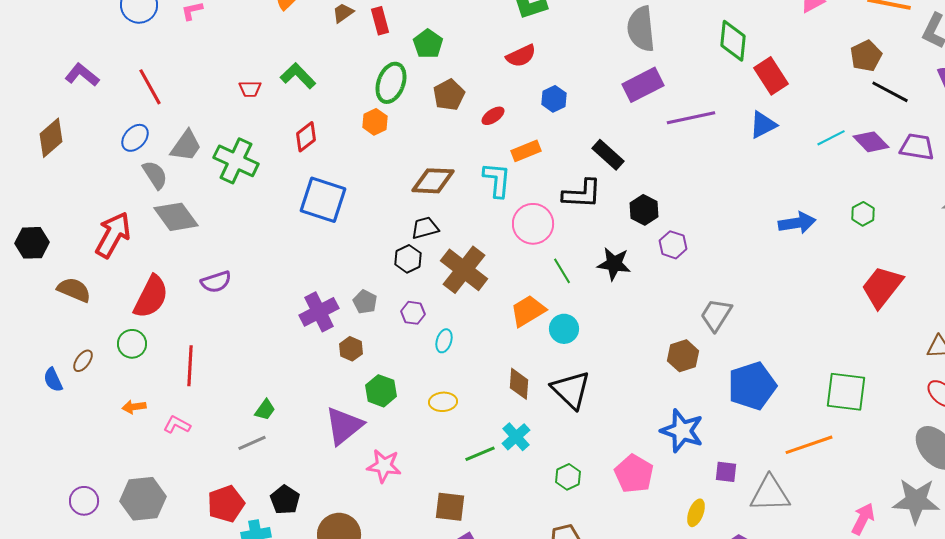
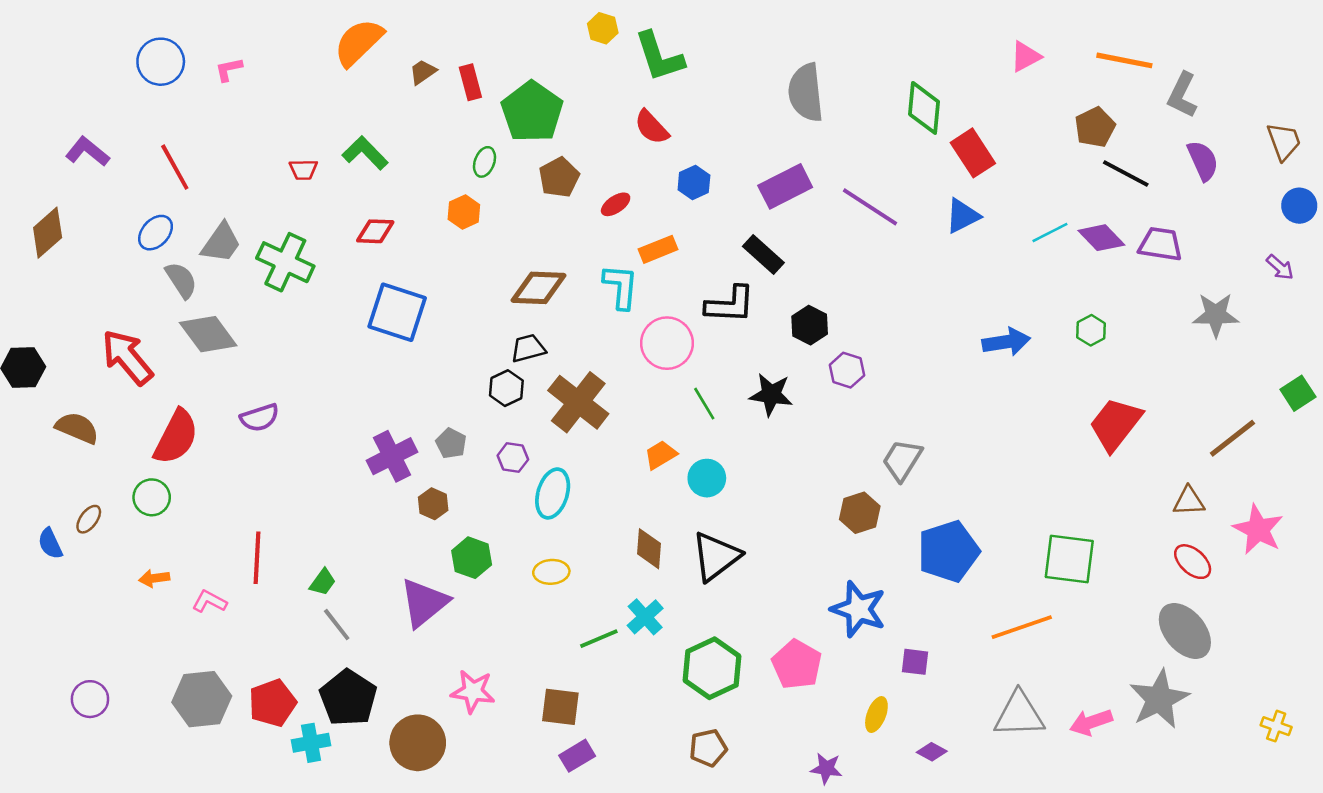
green pentagon: (428, 44) -> (532, 112), size x1.6
red semicircle: (521, 56) -> (652, 127), turned 72
green ellipse: (391, 83) -> (485, 162), size x0.6
purple rectangle: (643, 85) -> (785, 186), moved
purple line: (691, 118) -> (870, 207), turned 45
red diamond: (306, 137) -> (375, 231), turned 40
red arrow: (113, 235) -> (127, 357), turned -69
orange trapezoid: (528, 311) -> (661, 455), size x0.7
cyan ellipse: (444, 341) -> (553, 493), size x1.6
red line: (190, 366) -> (257, 558), moved
black triangle: (571, 390) -> (716, 556), turned 39
gray line: (252, 443) -> (337, 625), moved, turned 76
pink star: (384, 466) -> (473, 691), moved
green hexagon: (568, 477) -> (712, 668), size x1.8
gray triangle: (770, 494) -> (1019, 715), moved
gray hexagon: (143, 499) -> (202, 699), moved
black pentagon: (285, 500) -> (348, 698), size x1.5
gray star: (916, 501) -> (1159, 699), turned -30
pink arrow: (863, 519) -> (1091, 722), turned -136

